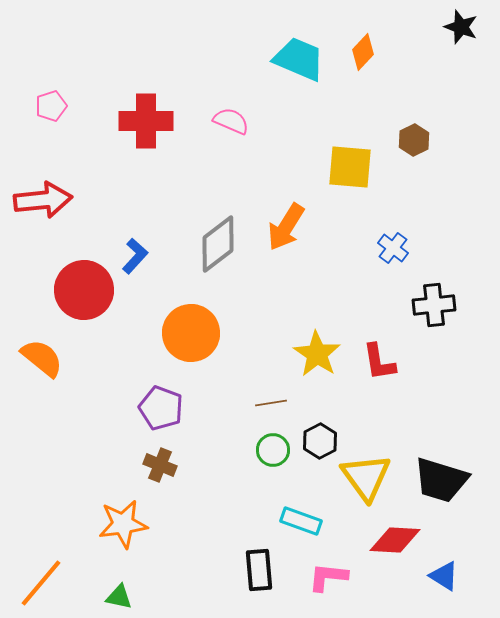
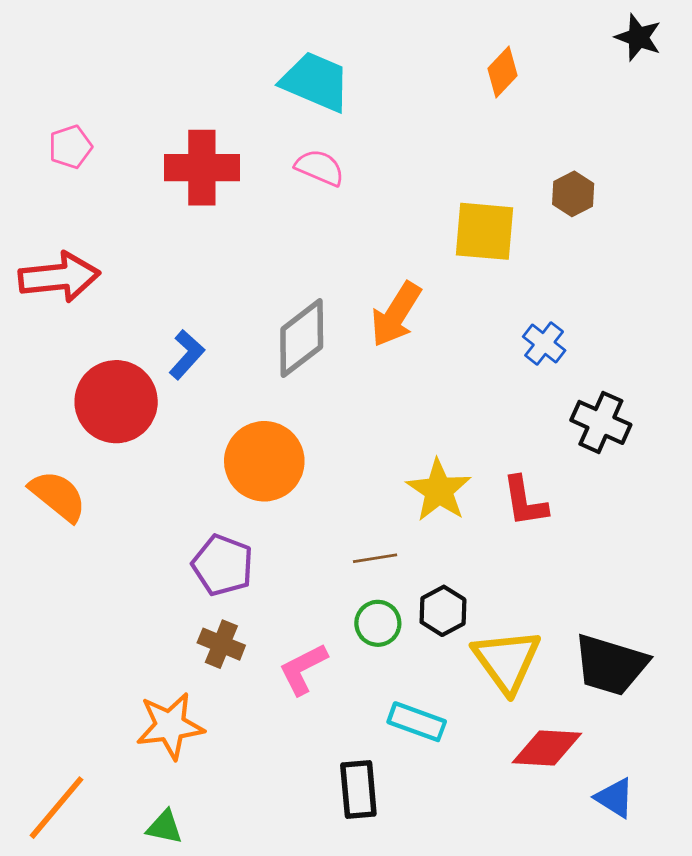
cyan trapezoid: (299, 59) -> (316, 82), moved
black cross: (434, 305) -> (601, 422), turned 30
pink L-shape: (328, 577) -> (303, 669), moved, turned -33

